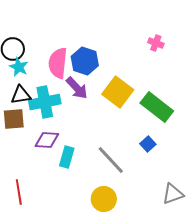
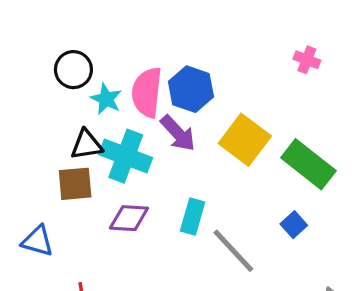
cyan star: (19, 67) -> (106, 99), moved
cyan cross: (45, 102) -> (126, 156), turned 32
cyan rectangle: (67, 157) -> (193, 216), moved

